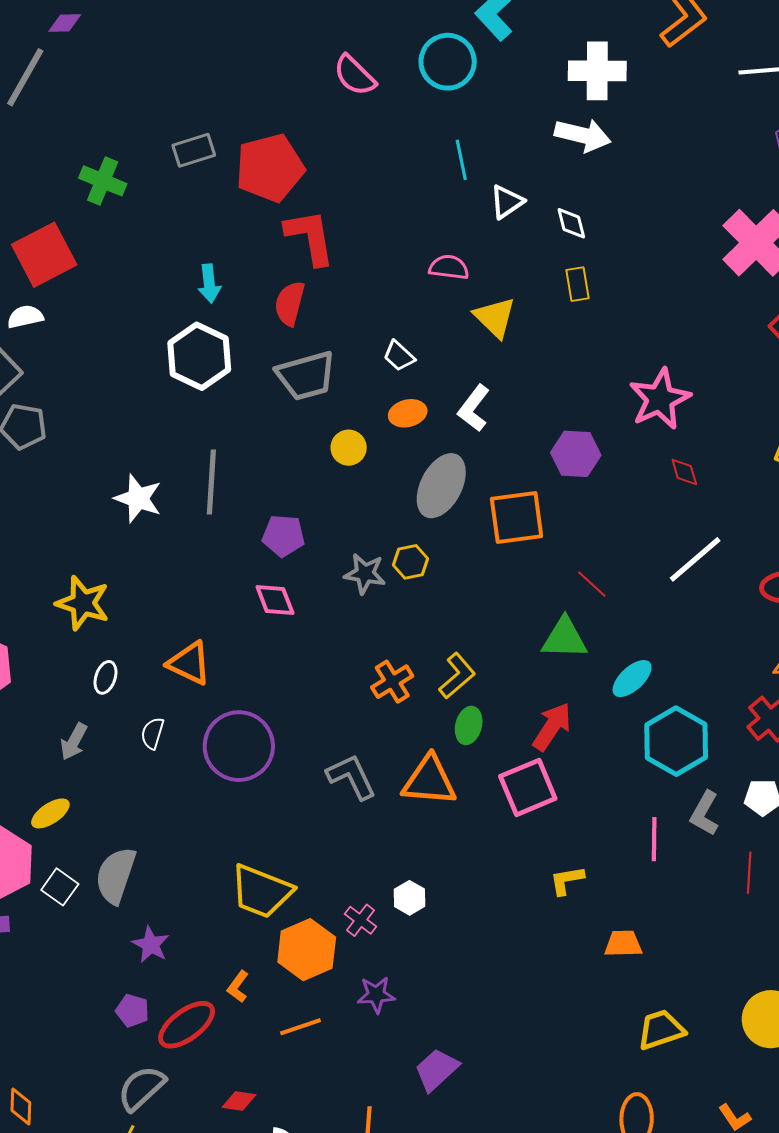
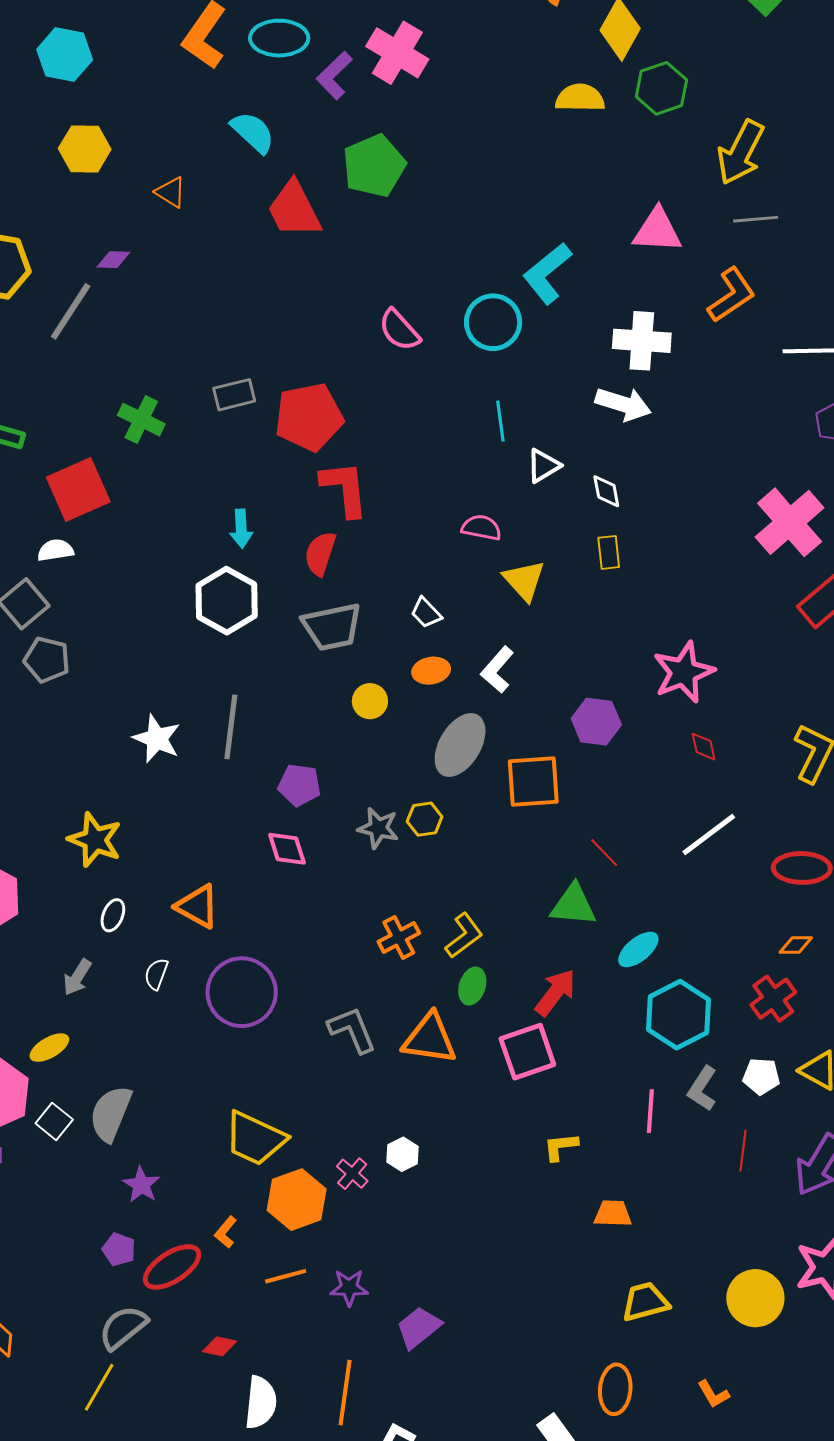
purple star: (376, 995) -> (349, 1288), moved

